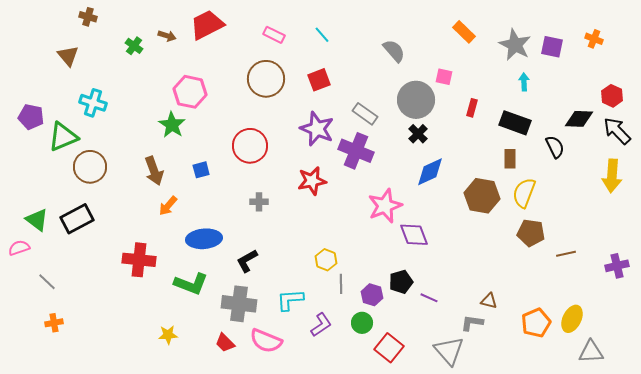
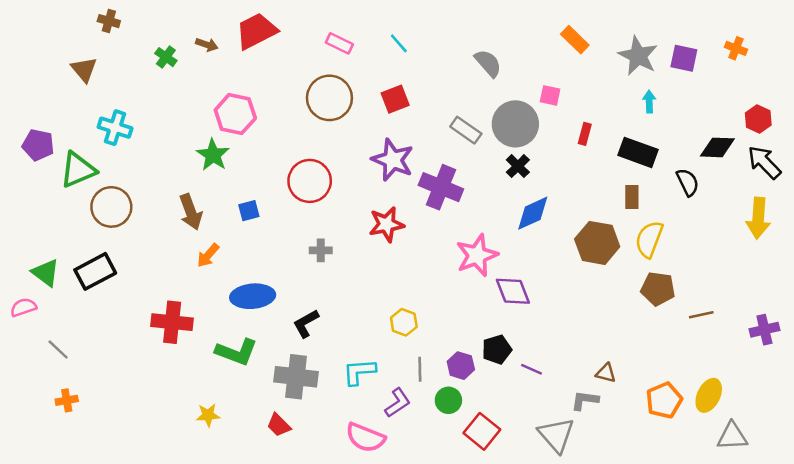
gray rectangle: (365, 114) -> (466, 130), moved
gray line: (341, 284) -> (420, 369), moved
pink semicircle: (266, 341) -> (365, 437), moved

